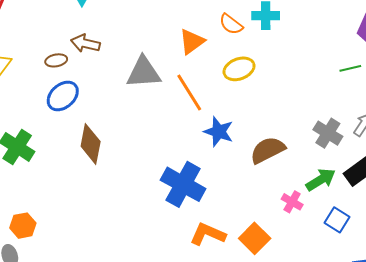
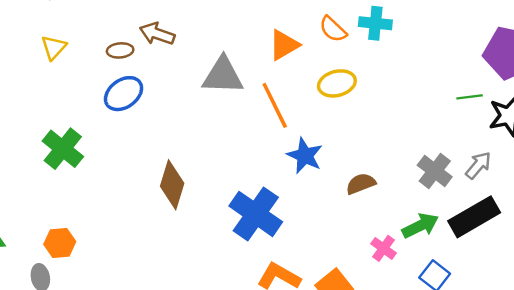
brown diamond: (91, 144) -> (172, 185), moved
brown semicircle: (268, 150) -> (361, 184), size x0.7

